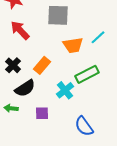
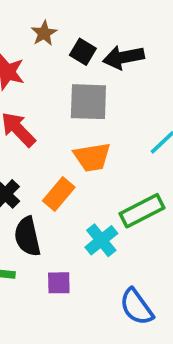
orange trapezoid: (73, 45) -> (92, 157), moved
black semicircle: (25, 88) -> (27, 237), turned 110

